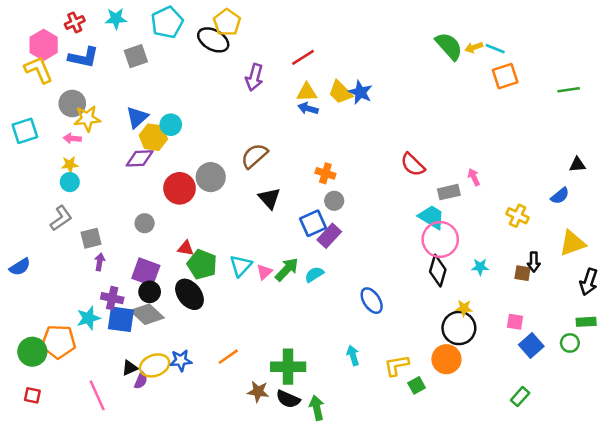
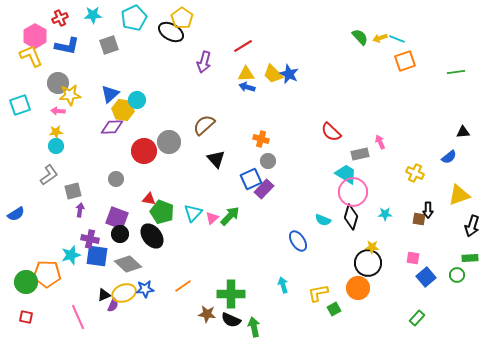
green semicircle: (449, 46) -> (360, 37), size x0.7
cyan semicircle: (314, 274) -> (323, 220), moved, turned -126
gray diamond: (147, 314) -> (128, 264), moved

